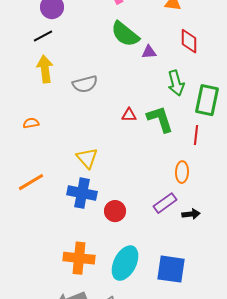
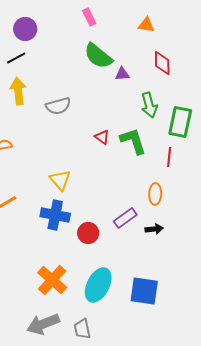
red triangle: (129, 115) -> (102, 137), turned 35
purple rectangle: (165, 203) -> (125, 218), moved
black arrow: (191, 214) -> (154, 229), moved
orange cross: (79, 258) -> (52, 280), turned 36

